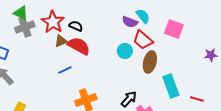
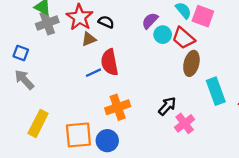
purple semicircle: (130, 22) -> (150, 21), moved, turned 112
pink square: (174, 29) -> (203, 16), moved
red semicircle: (79, 46) -> (110, 62), moved, turned -130
cyan circle: (125, 51) -> (163, 35), moved

